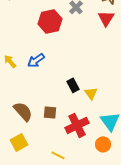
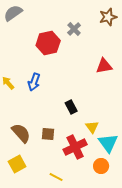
red triangle: (106, 18) -> (104, 66), moved, turned 48
blue arrow: (36, 60) -> (34, 82), turned -36
yellow triangle: (91, 93) -> (92, 127), moved

